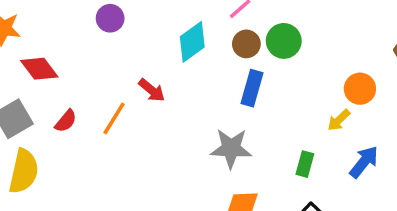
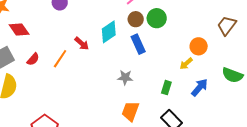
cyan diamond: (192, 42) -> (109, 32), moved
blue rectangle: (252, 88) -> (138, 44), turned -42
gray star: (231, 148) -> (125, 77), size x0.7

